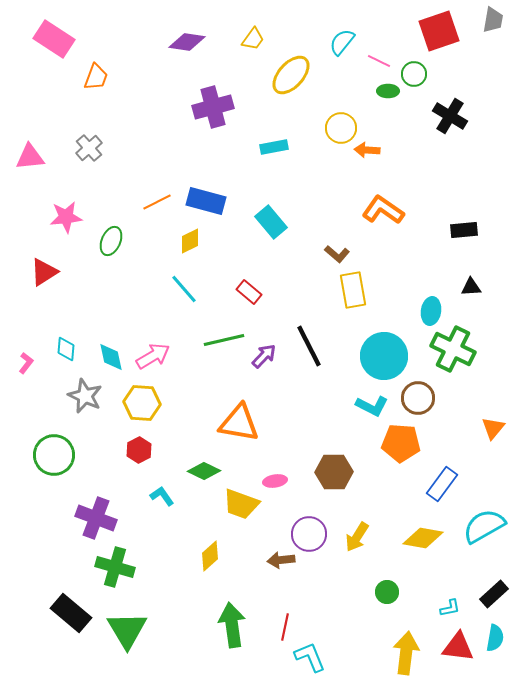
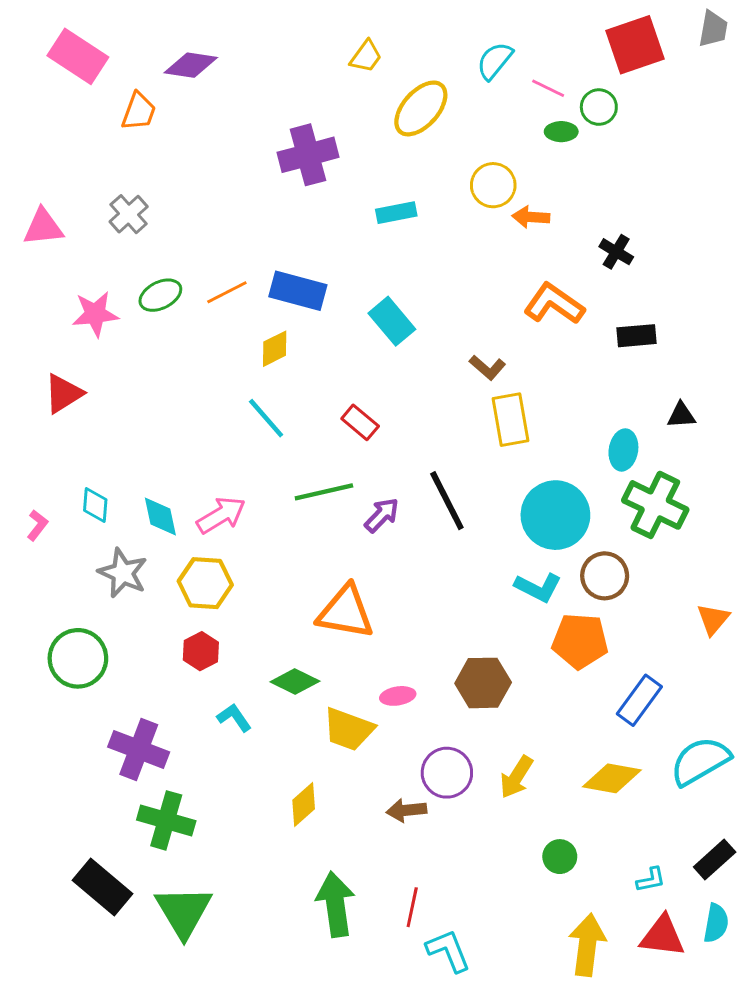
purple diamond: (187, 42) -> (191, 65), moved
black cross: (450, 116) -> (616, 252), moved, size x0.7
black rectangle: (464, 230) -> (636, 336), moved
green ellipse: (111, 241) -> (160, 295), moved, turned 40

